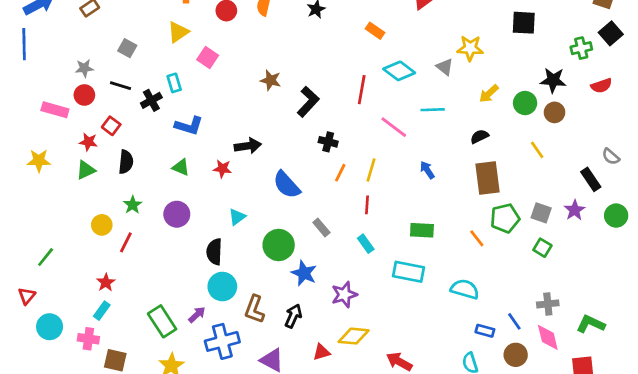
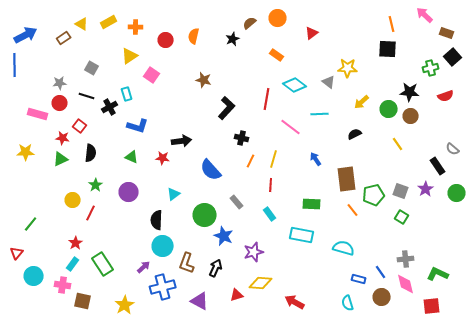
brown star: (271, 80) -> (204, 80), moved
brown rectangle: (488, 178) -> (347, 179), moved
green rectangle: (162, 321) -> (103, 264), moved

